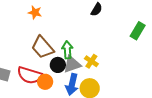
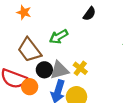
green arrow: (67, 50) -> (59, 37), moved, turned -120

